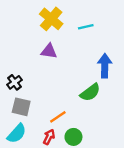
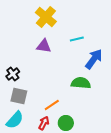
cyan line: (86, 27) -> (77, 39), moved
blue arrow: (105, 66) -> (94, 59), turned 35
green semicircle: (90, 92) -> (81, 83), turned -138

